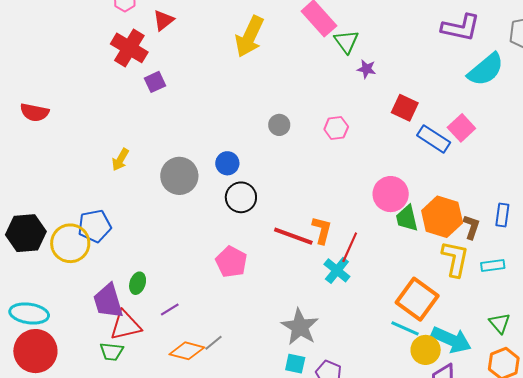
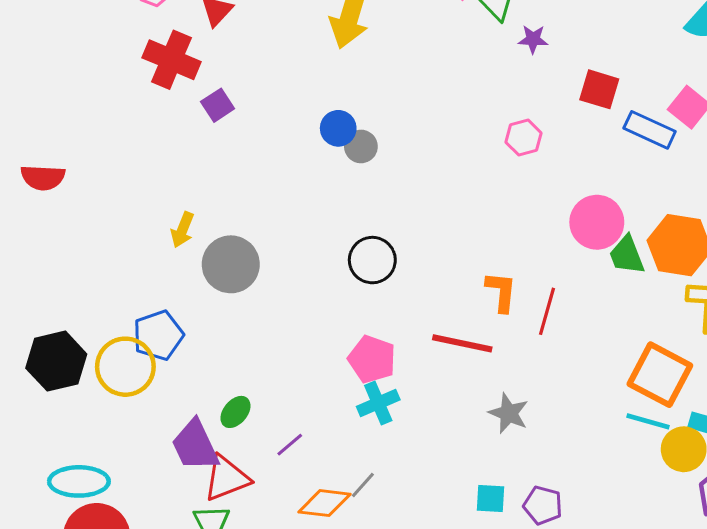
gray circle: (279, 125) -> (361, 146), moved
pink hexagon: (336, 128) -> (523, 138), moved
blue circle: (227, 163) -> (338, 128), moved
gray circle: (179, 176) -> (231, 264), moved
red line: (293, 236) -> (462, 343), moved
cyan cross: (337, 270) -> (378, 403), moved, turned 36
green ellipse: (138, 283) -> (235, 412), turned 30
gray star: (300, 327) -> (509, 413), moved, size x0.7

